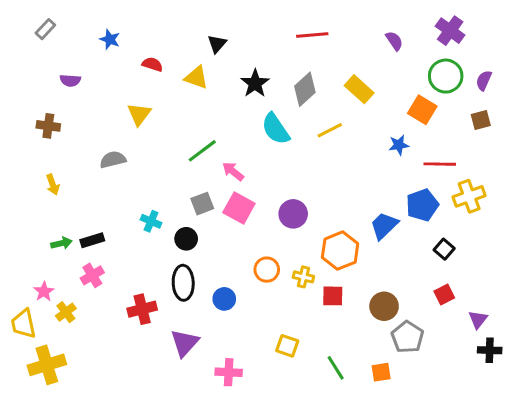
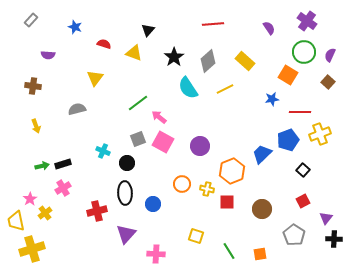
brown square: (481, 120) -> (328, 82), turned -32
gray pentagon: (408, 337) -> (294, 235), moved

